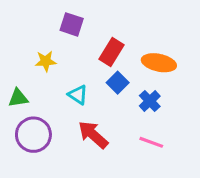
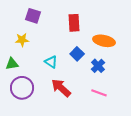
purple square: (72, 24) -> (33, 16), moved
red rectangle: (111, 52) -> (74, 23), moved, turned -36
yellow star: (46, 61) -> (22, 40), moved

